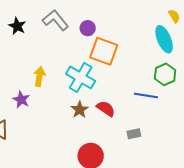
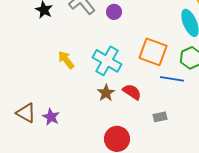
orange square: (104, 51) -> (153, 52), moved
yellow arrow: (39, 76) -> (66, 60), turned -48
purple star: (21, 100) -> (51, 117), moved

